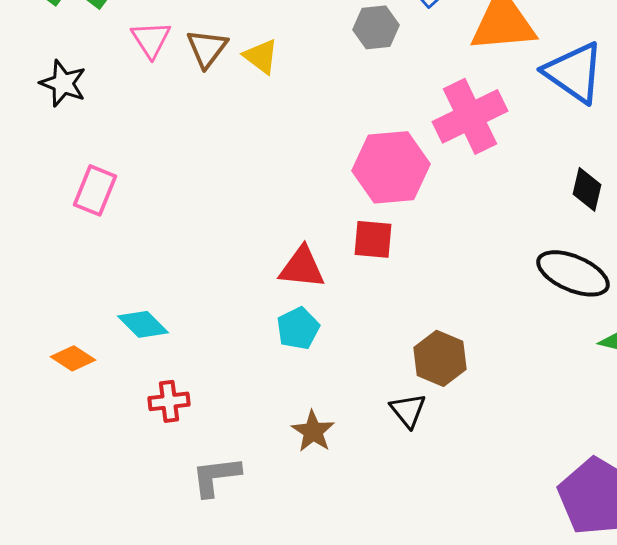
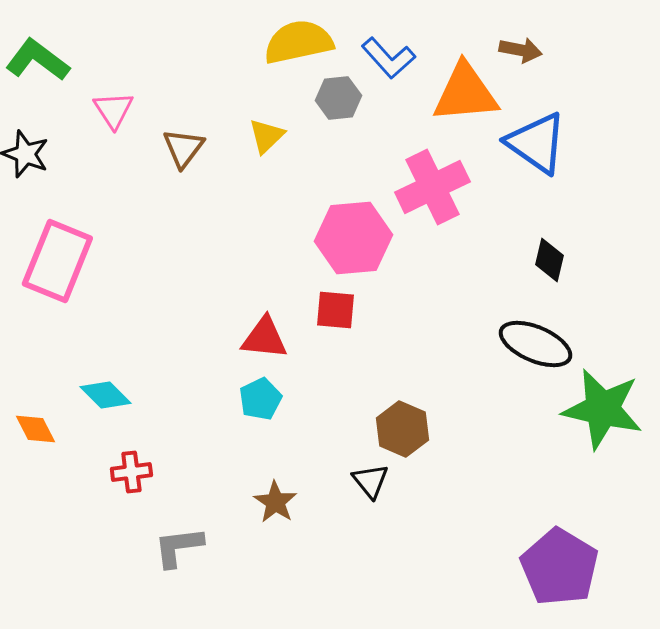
brown triangle: (207, 48) -> (183, 148), moved
yellow triangle: (261, 56) -> (266, 136), moved, turned 39
pink rectangle: (95, 190) -> (57, 261), size x1.6
orange diamond: (73, 358) -> (35, 429), turned 30

